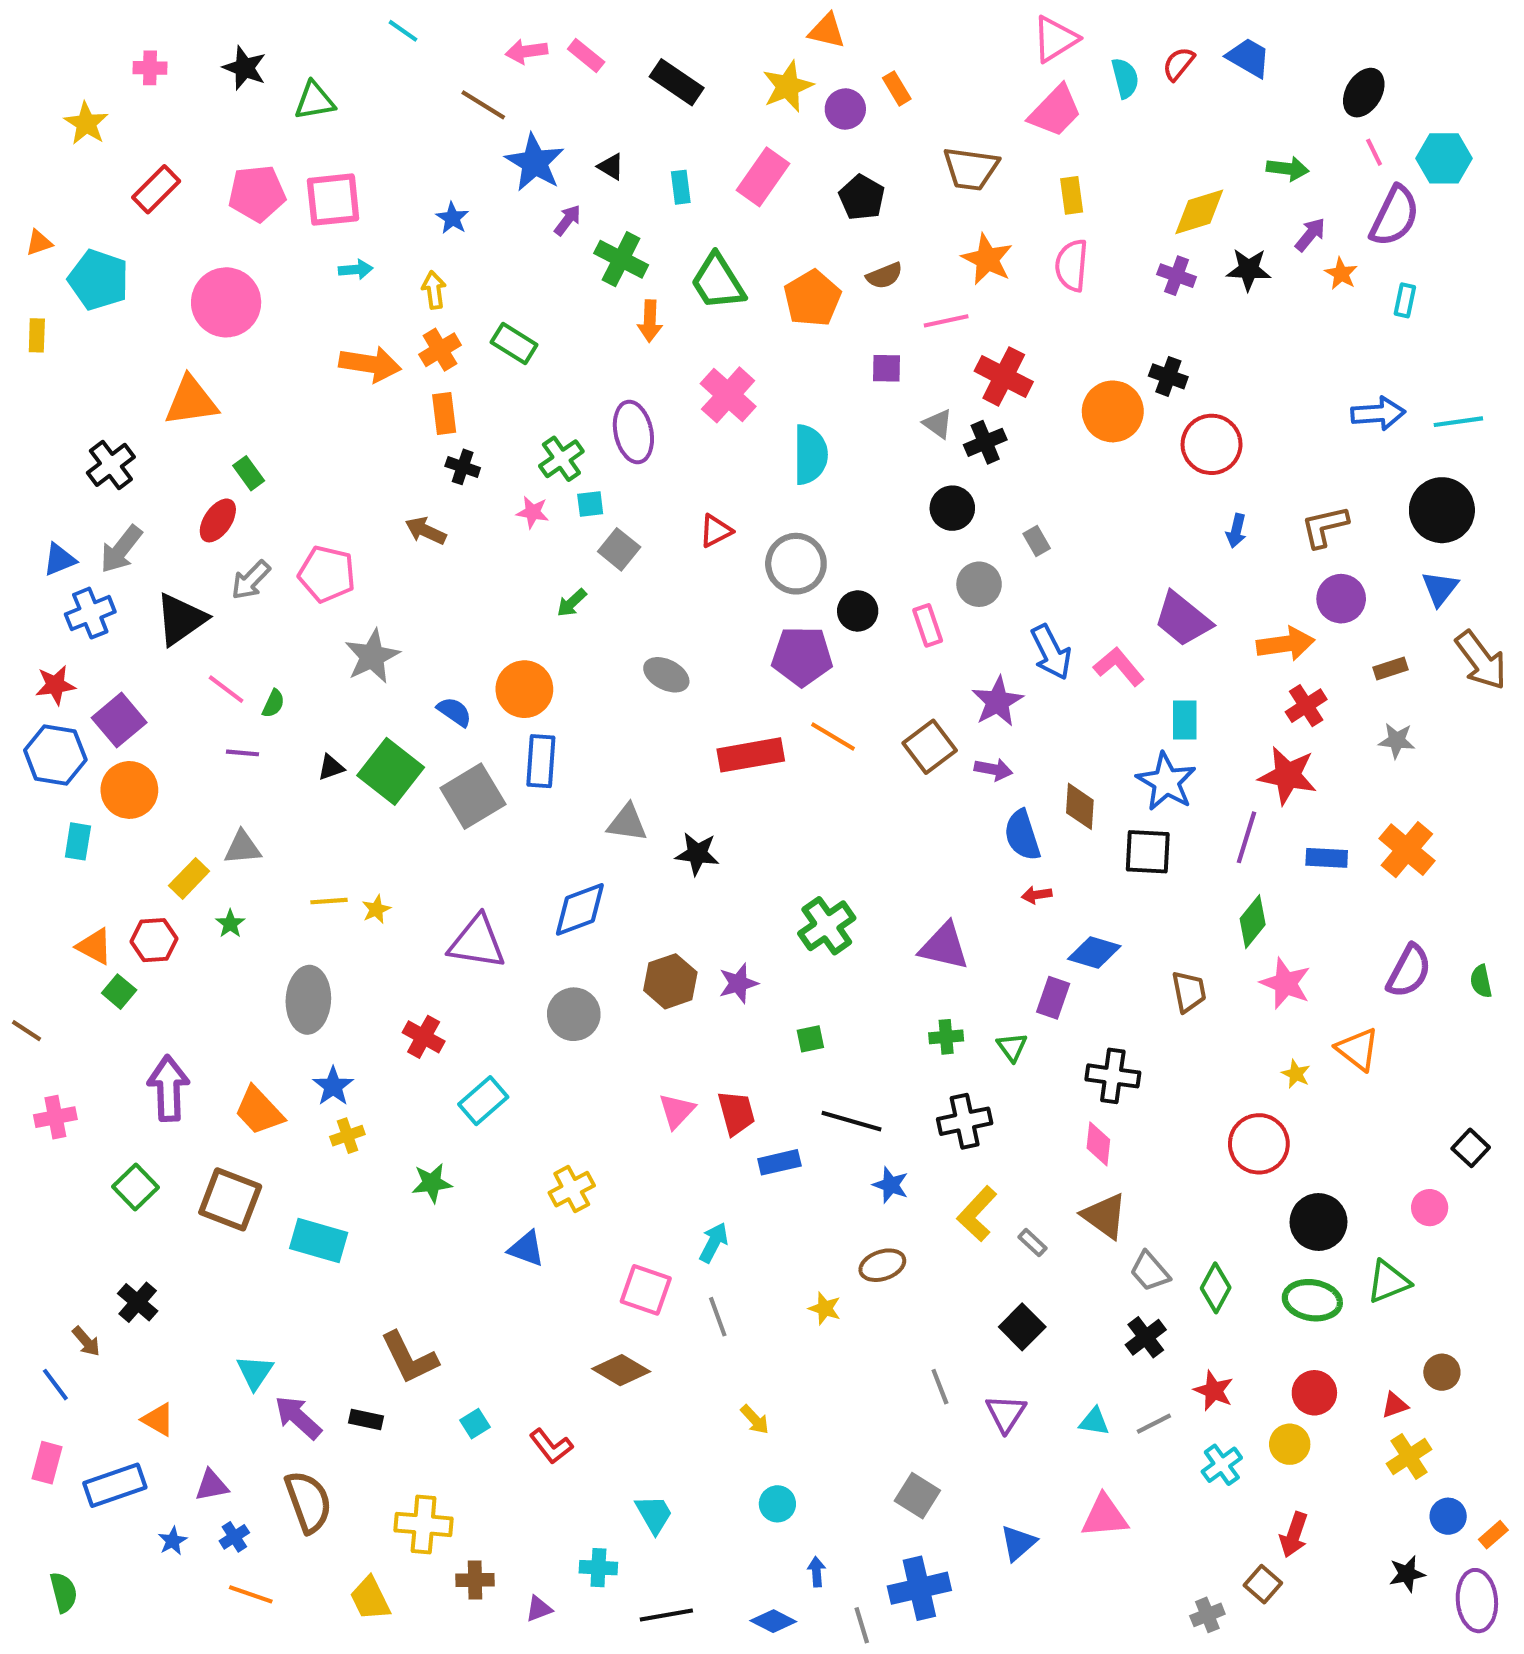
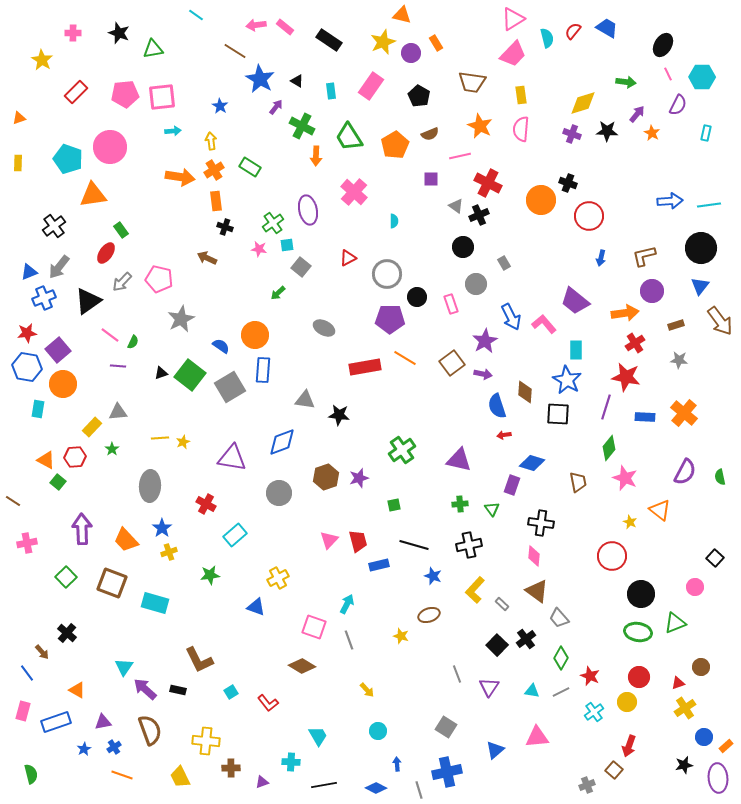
purple semicircle: (1395, 216) -> (678, 105), size x0.7
cyan pentagon: (99, 280) -> (68, 159), moved
cyan rectangle: (1405, 300) -> (706, 133), moved
cyan semicircle: (810, 455) -> (394, 221), size x0.5
green diamond: (1216, 1288) -> (561, 658), moved
black cross: (1146, 1337) -> (526, 639), moved

